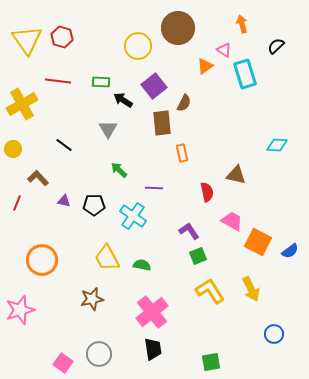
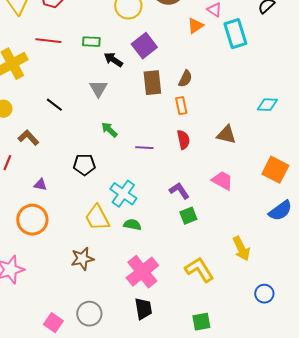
brown semicircle: (184, 103) -> (185, 79), moved
orange rectangle: (182, 153) -> (181, 106), moved
red semicircle: (207, 192) -> (183, 140), moved
purple triangle: (64, 201) -> (40, 185), moved
cyan cross: (133, 216) -> (123, 194), moved
orange square: (258, 242) -> (275, 170), moved
blue semicircle: (290, 251) -> (280, 211), size x1.4
yellow L-shape: (210, 291) -> (199, 270), moved

